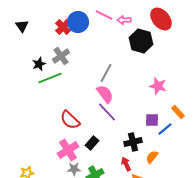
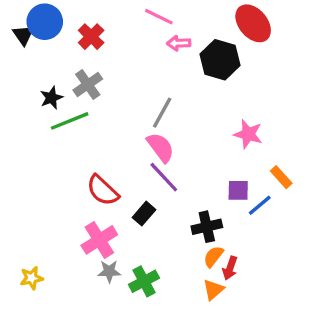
pink arrow: (124, 20) -> (179, 43), moved
blue circle: (78, 22) -> (45, 22), moved
black rectangle: (92, 143) -> (144, 214), moved
orange semicircle: (152, 157) -> (213, 257), moved
red arrow: (126, 164) -> (230, 268), moved, turned -136

